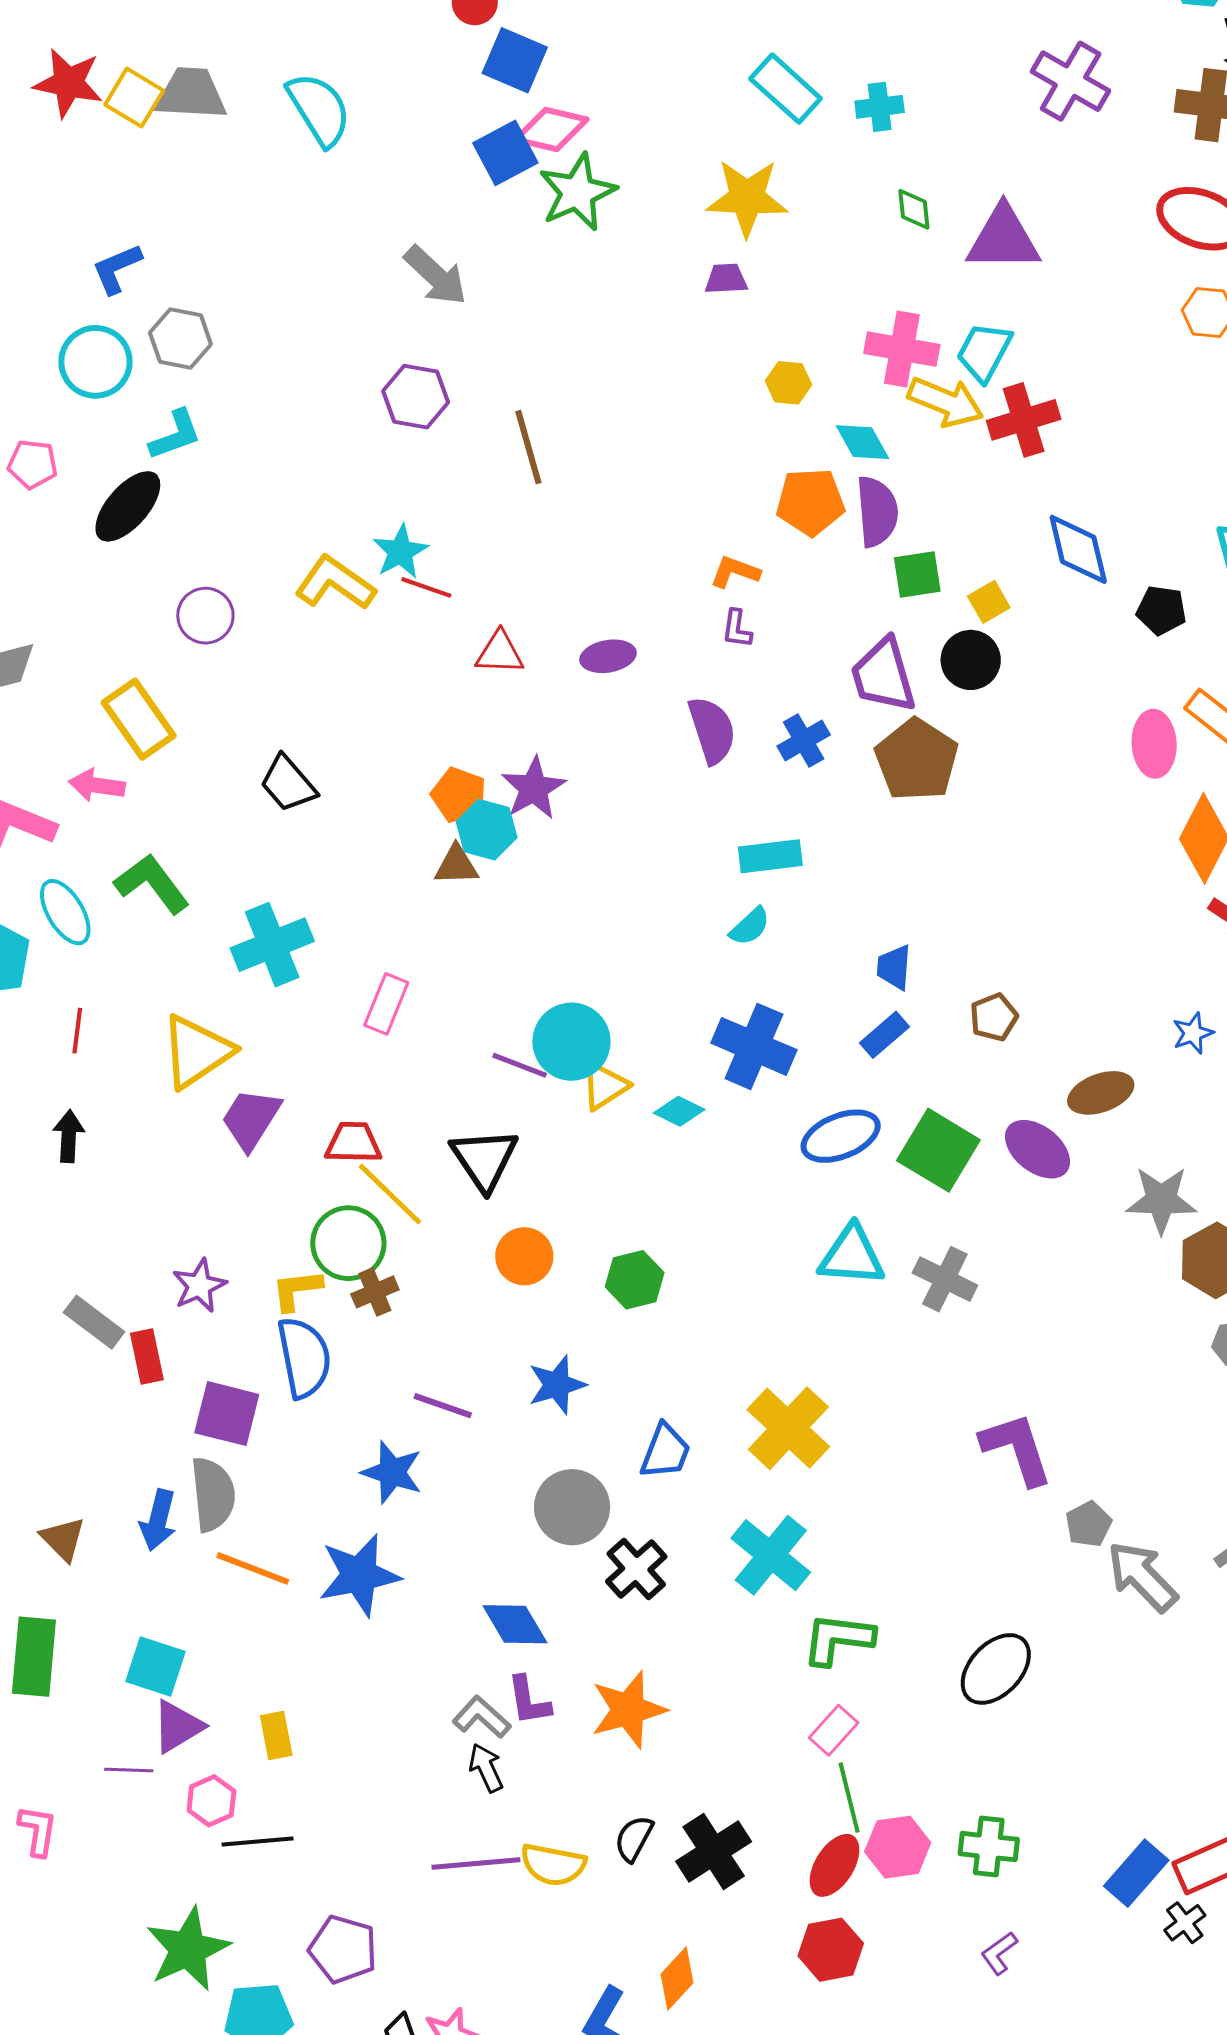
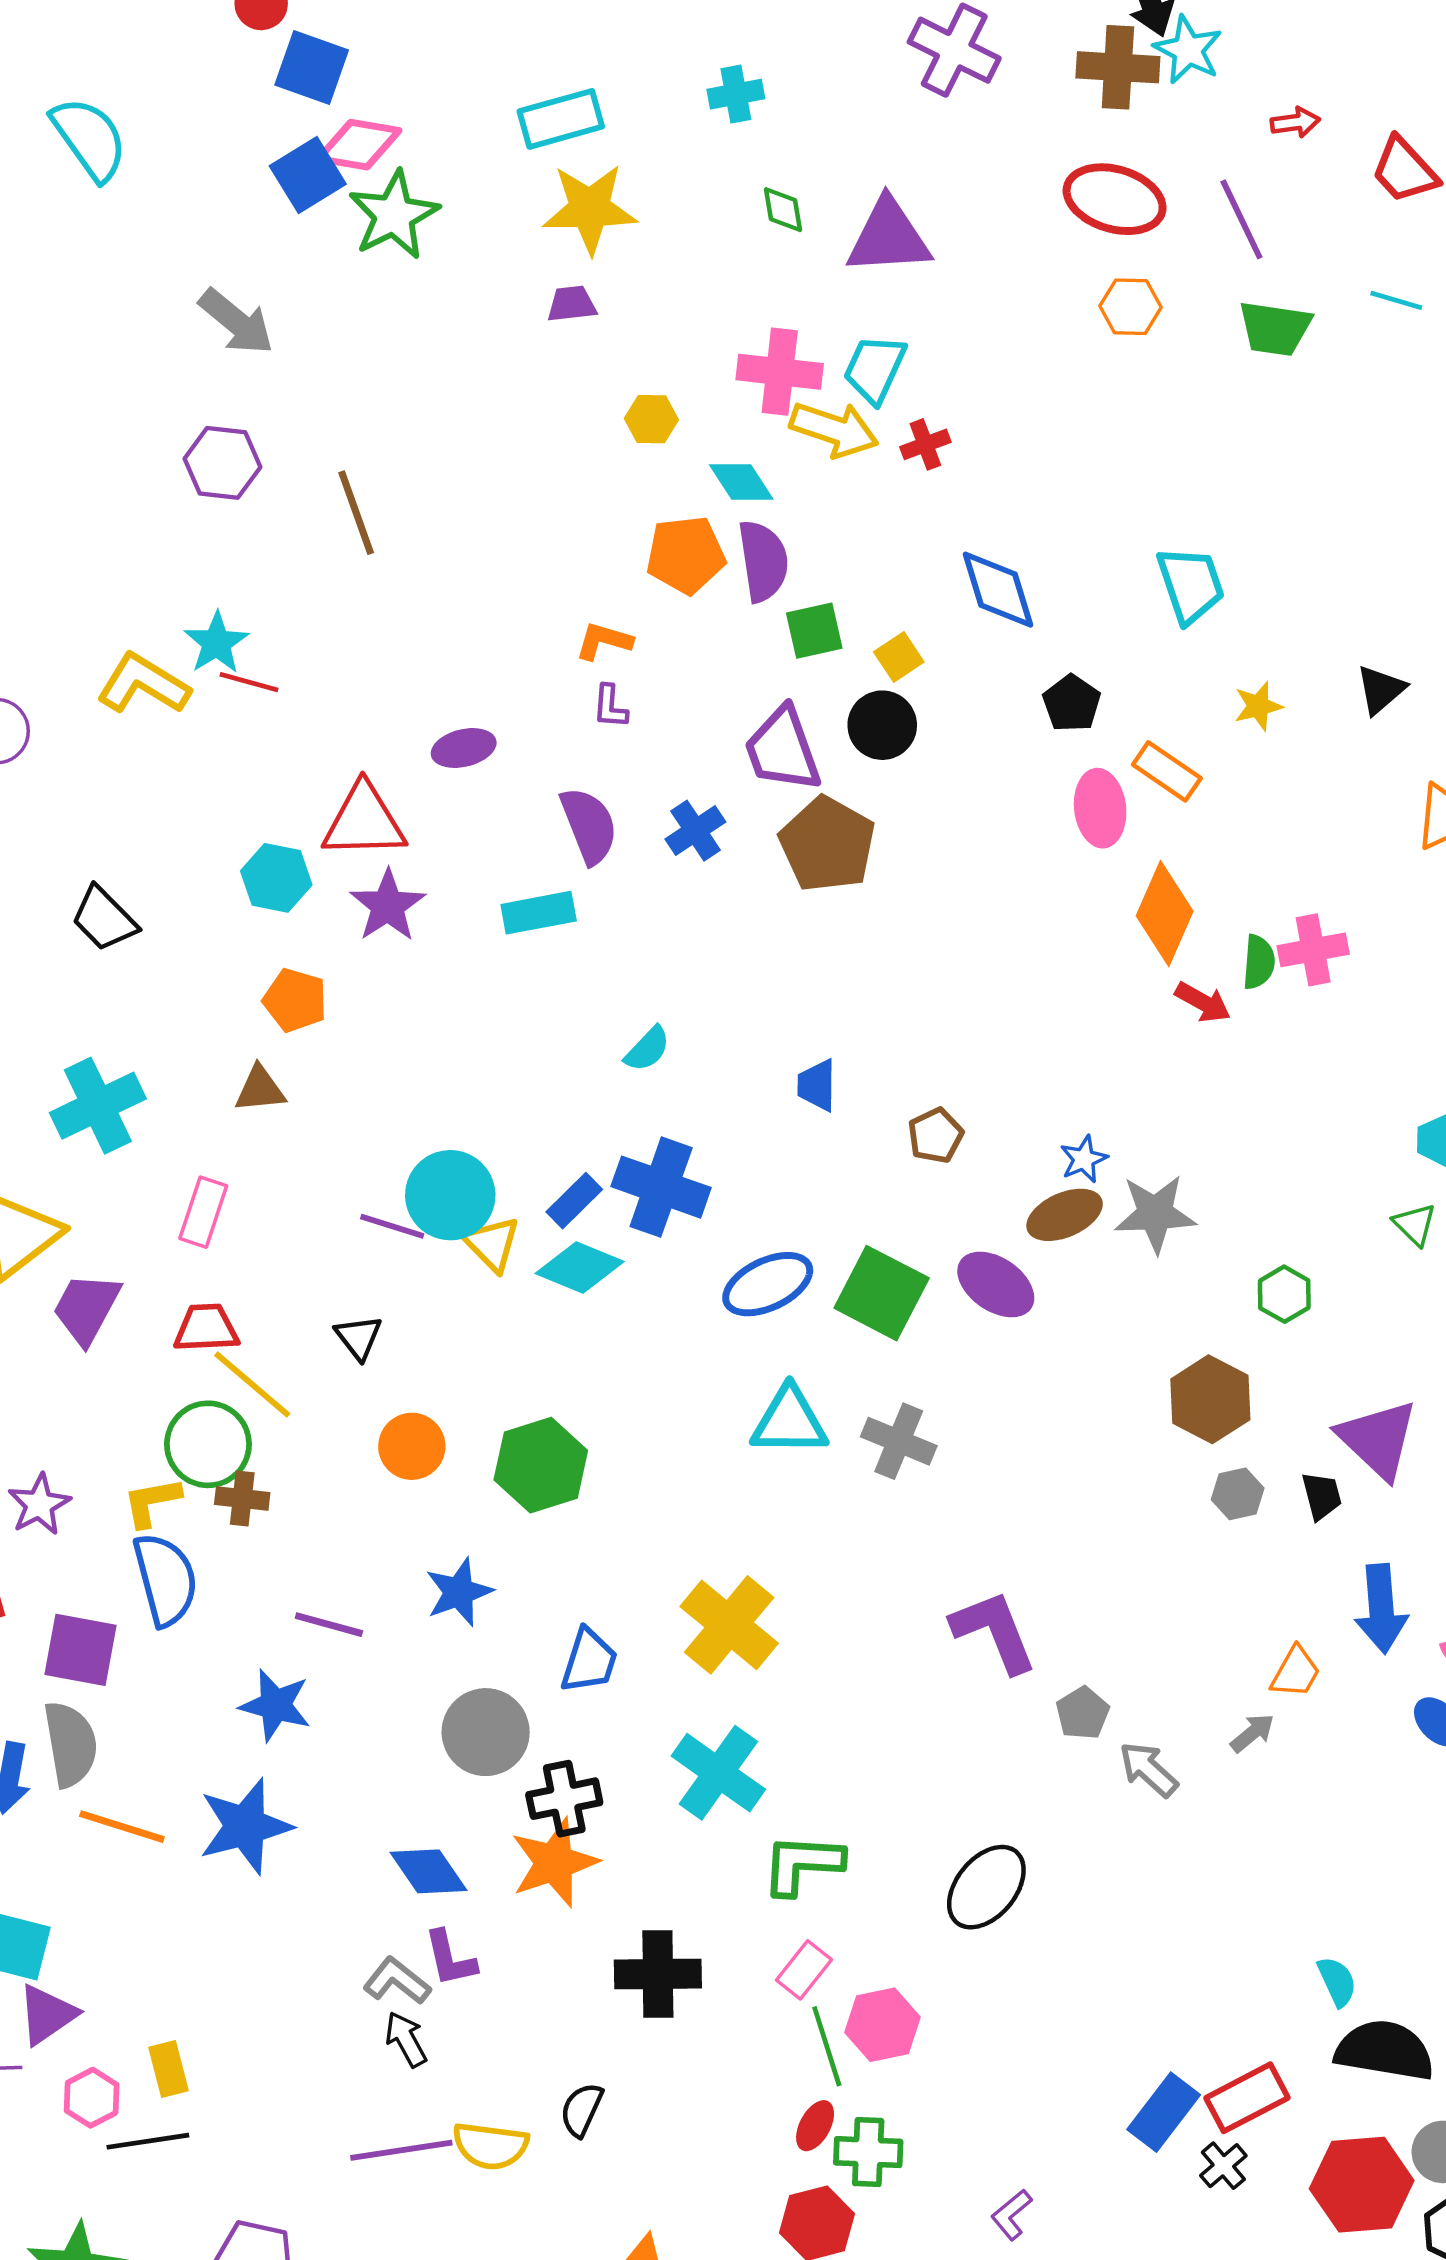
cyan rectangle: (786, 89) -> (561, 119), moved, turned -54
red cross: (1024, 420) -> (925, 444), size x0.6
black pentagon: (1161, 610) -> (1072, 703), moved, turned 30
red triangle: (500, 653) -> (364, 821), moved, size x1.5
orange pentagon: (459, 795) -> (295, 1000), moved
cyan hexagon: (487, 830) -> (276, 878), moved
cyan rectangle: (770, 856) -> (539, 913), moved
brown triangle: (456, 865) -> (260, 1089), moved
pink rectangle: (386, 1004) -> (203, 1212), moved
blue star: (1193, 1033) -> (1084, 1159), moved
blue rectangle: (885, 1035) -> (574, 1201), moved
yellow triangle: (605, 1086) -> (492, 1244), turned -38
cyan diamond: (679, 1111) -> (580, 1267), size x1.5
black triangle: (484, 1159) -> (358, 1337), size x0.6
gray star: (1161, 1200) -> (1155, 1214), moved
green hexagon: (635, 1280) -> (541, 1465), size x1.4
brown cross: (375, 1292) -> (242, 1499), turned 33
black cross: (636, 1569) -> (564, 1799), turned 34
gray arrow: (1142, 1576) -> (1148, 1769), size x0.7
orange star: (628, 1710) -> (554, 1863), moved
yellow rectangle: (276, 1735) -> (169, 2069), moved
pink hexagon: (898, 1847) -> (882, 2025), moved
green cross: (989, 1847) -> (868, 2152), moved
black cross: (714, 1851) -> (658, 1974), moved, turned 36
red ellipse: (834, 1865) -> (815, 2126), size x0.7

